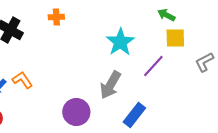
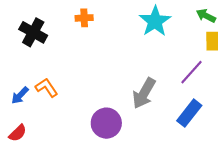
cyan star: (120, 42) -> (155, 21), moved
blue rectangle: (134, 115) -> (189, 113), moved

